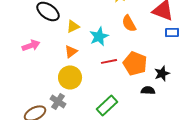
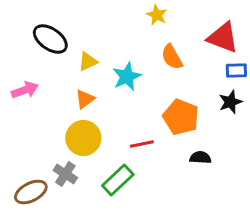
red line: (109, 61) -> (142, 144), moved
black star: (162, 73) -> (230, 102), moved
green rectangle: (107, 105) -> (118, 180), moved

